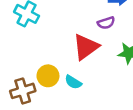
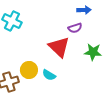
red triangle: (86, 47) -> (59, 47), turned -40

